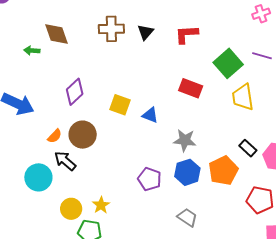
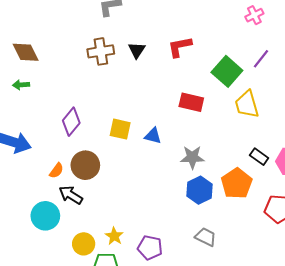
brown diamond: (56, 34) -> (26, 52), moved
purple line: (262, 56) -> (261, 59), turned -60
purple pentagon: (150, 179) -> (150, 248), moved

